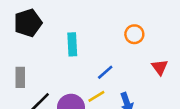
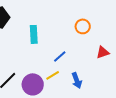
red triangle: (160, 67) -> (103, 52), turned 48

